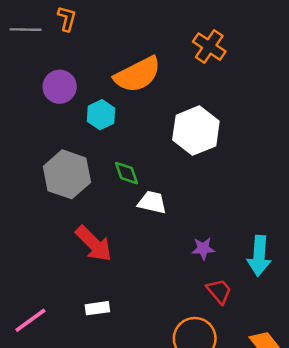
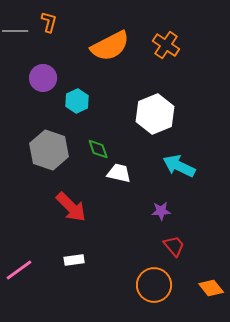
orange semicircle: (137, 75) -> (110, 46), moved
cyan arrow: (259, 256) -> (179, 166), moved, turned 112

